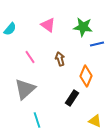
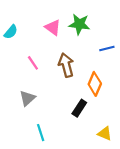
green star: (83, 27) -> (79, 24), moved
brown arrow: (60, 59) -> (66, 65), size x1.5
gray triangle: (25, 89) -> (27, 98), size x0.7

